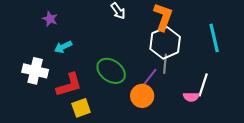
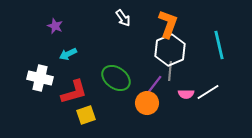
white line: (203, 85) -> (208, 92), turned 40
pink semicircle: (191, 97) -> (186, 94), moved

